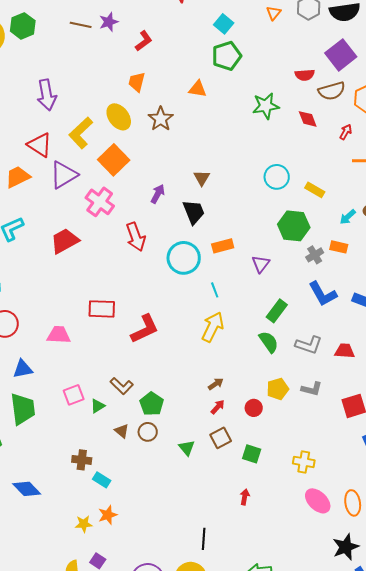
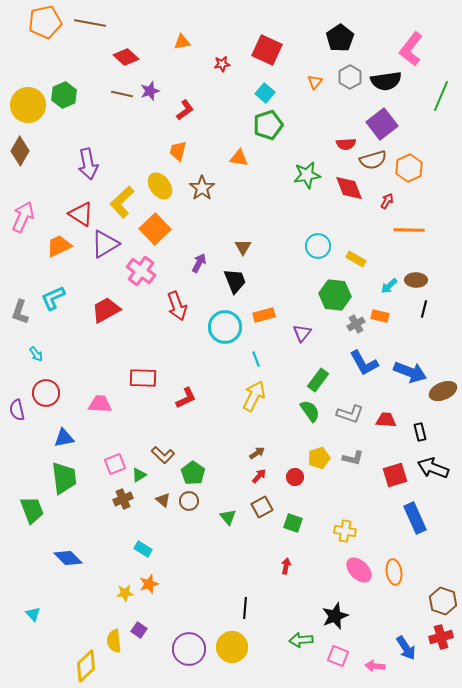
red diamond: (308, 119) -> (349, 188), size x1.4
red L-shape: (145, 329) -> (186, 398), size x0.7
brown cross: (82, 460) -> (123, 499), moved, turned -30
black star: (346, 547) -> (335, 616), moved

